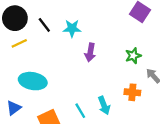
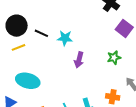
black line: (44, 25) -> (41, 33), turned -32
green star: (133, 56) -> (114, 58), moved

